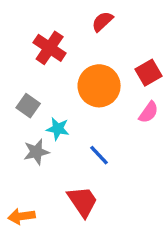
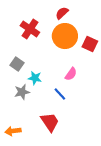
red square: (149, 73) -> (90, 44), turned -35
orange circle: (99, 86) -> (65, 36), moved
pink semicircle: (149, 112) -> (71, 74), moved

